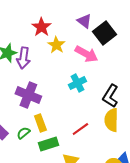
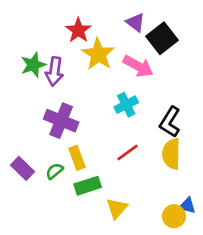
yellow star: (56, 45) -> (98, 54), size x1.4
red line: (80, 129) -> (127, 152), moved

